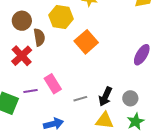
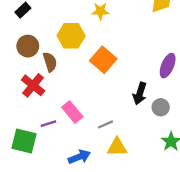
black arrow: (105, 97) -> (140, 94), moved
gray circle: (130, 98) -> (161, 107), moved
yellow triangle: (105, 121) -> (117, 147), moved

